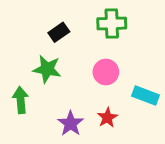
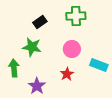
red star: (107, 118) -> (67, 74), moved
purple star: (71, 123) -> (37, 86), moved

